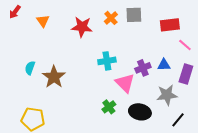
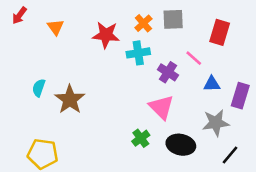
red rectangle: (170, 25) -> (220, 32), turned -66
pink line: (185, 45) -> (194, 58), moved
cyan cross: (107, 61) -> (138, 53), moved
purple cross: (143, 68) -> (168, 72), moved, turned -35

